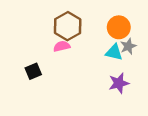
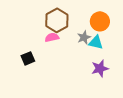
gray star: (128, 46) -> (84, 37), moved

